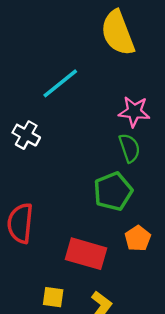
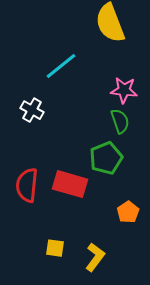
orange pentagon: (138, 238) -> (128, 212), moved
red rectangle: (86, 254) -> (70, 184), moved

